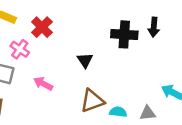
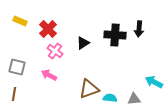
pink cross: (20, 49) -> (55, 51), moved
black triangle: (85, 60) -> (83, 43), moved, turned 32

